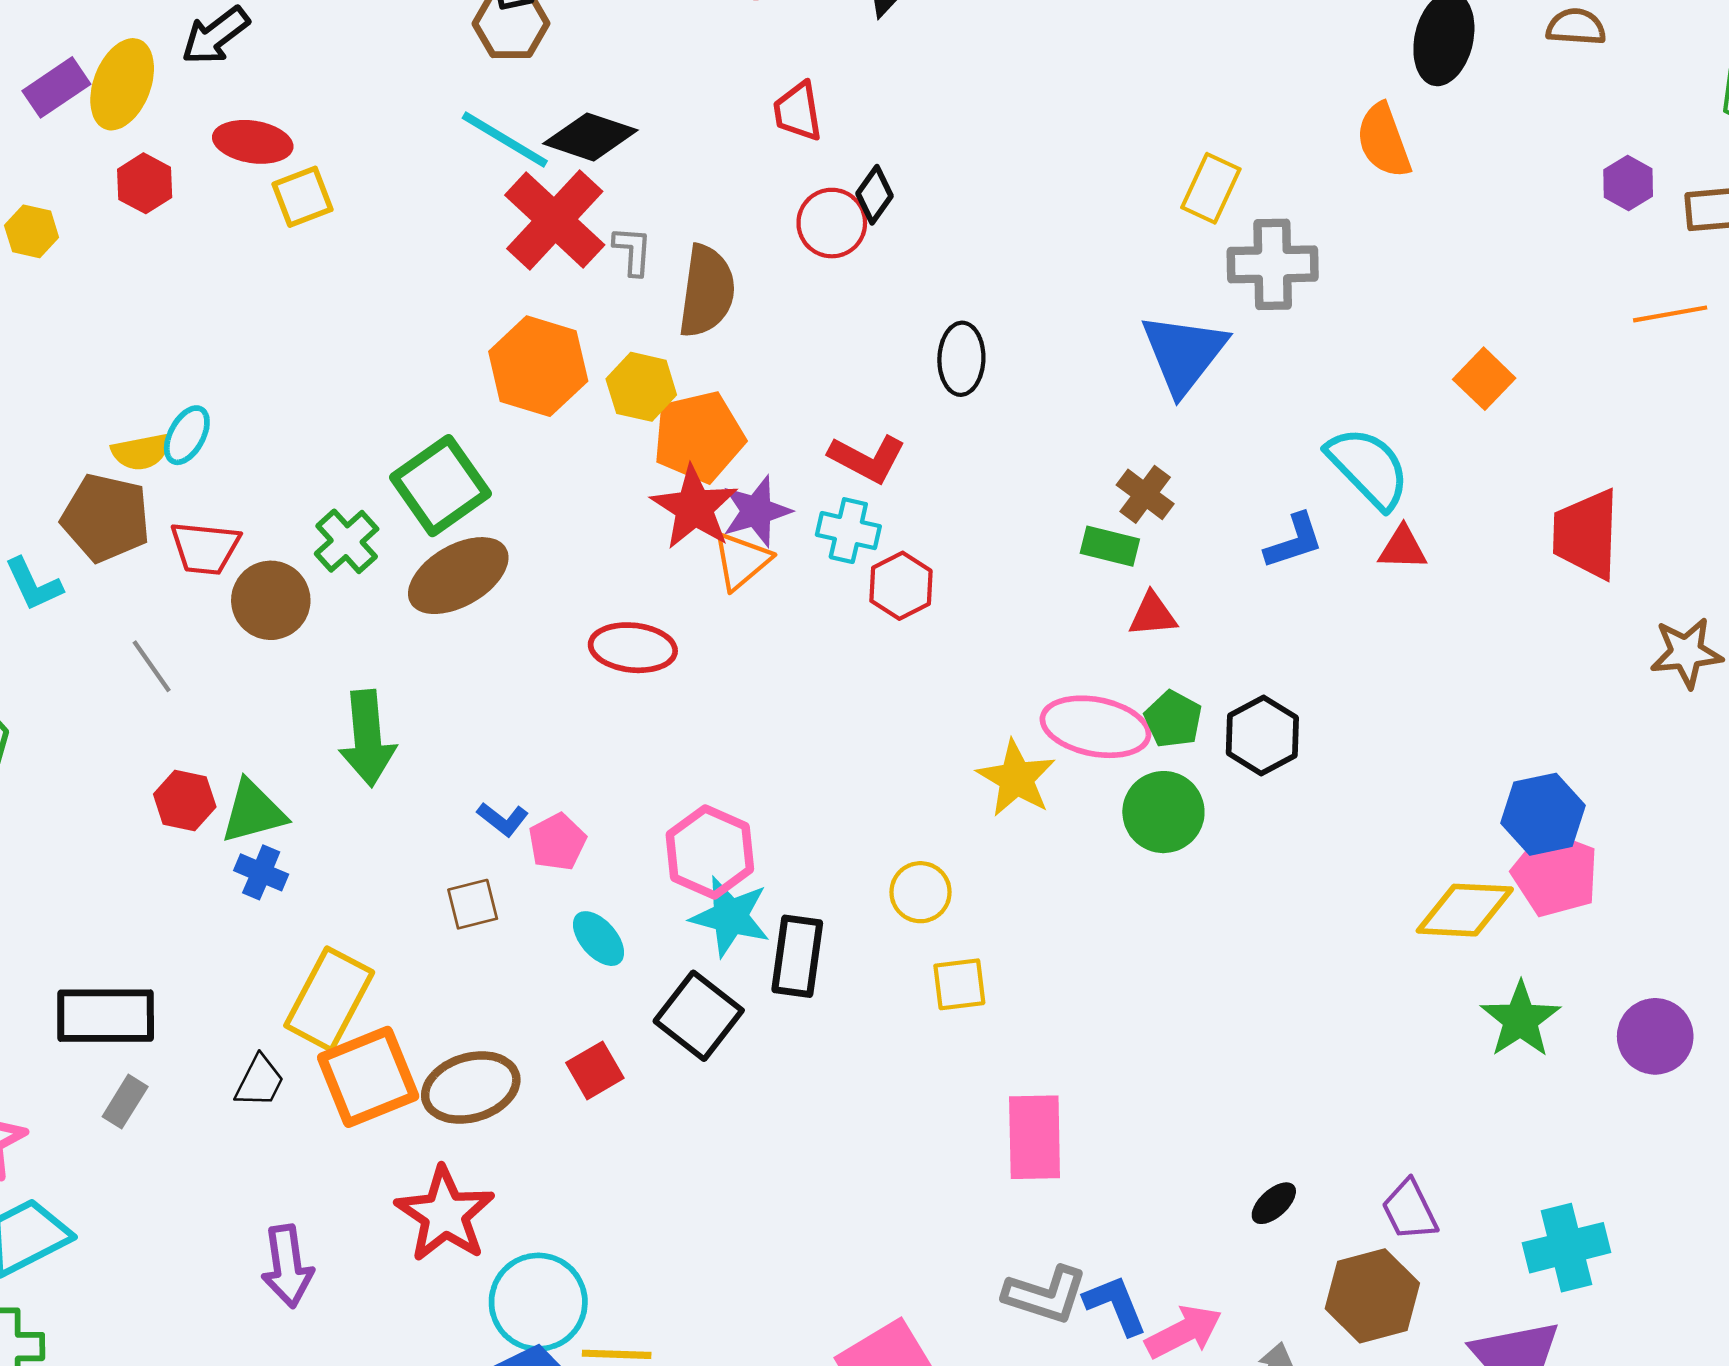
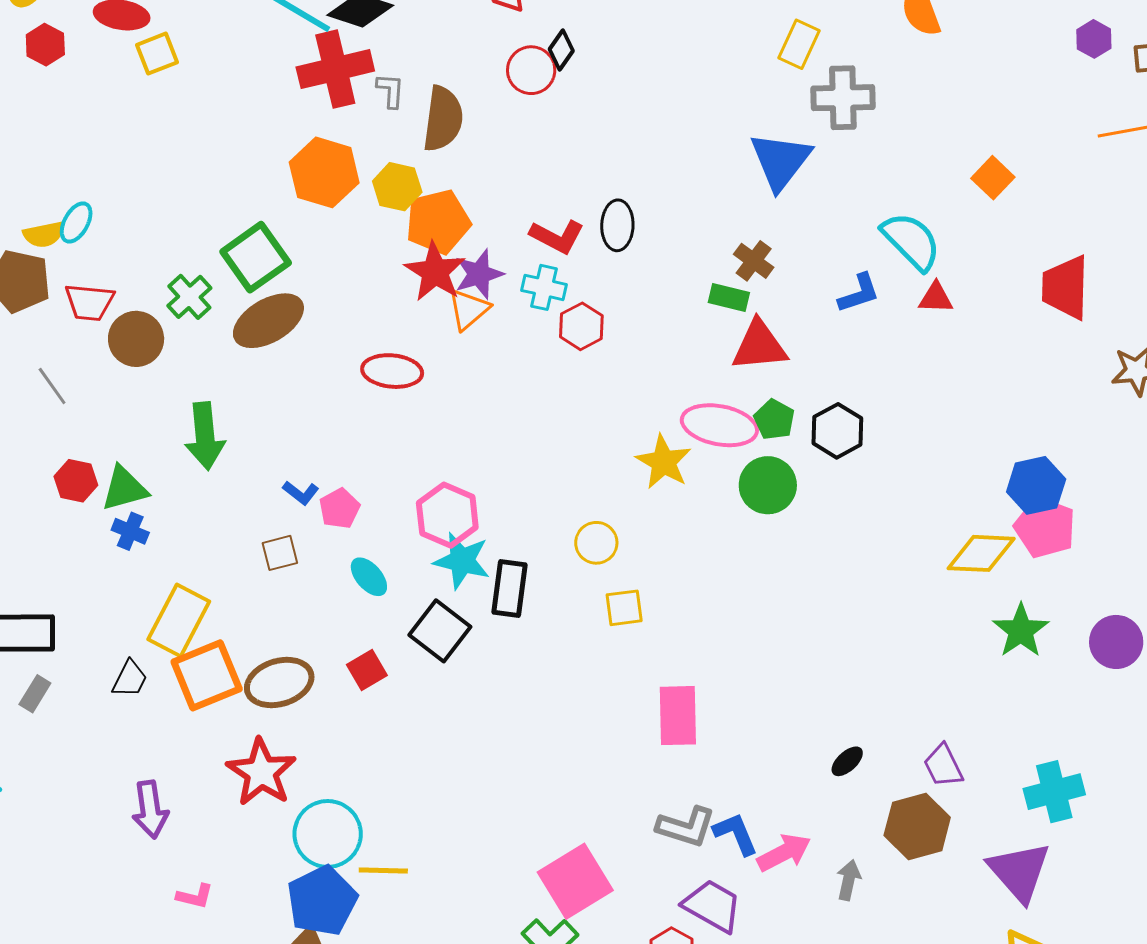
red cross: (555, 220) -> (335, 69), turned 34
black ellipse: (961, 359) -> (617, 225), moved
red triangle: (1153, 615) -> (759, 346), size x1.6

